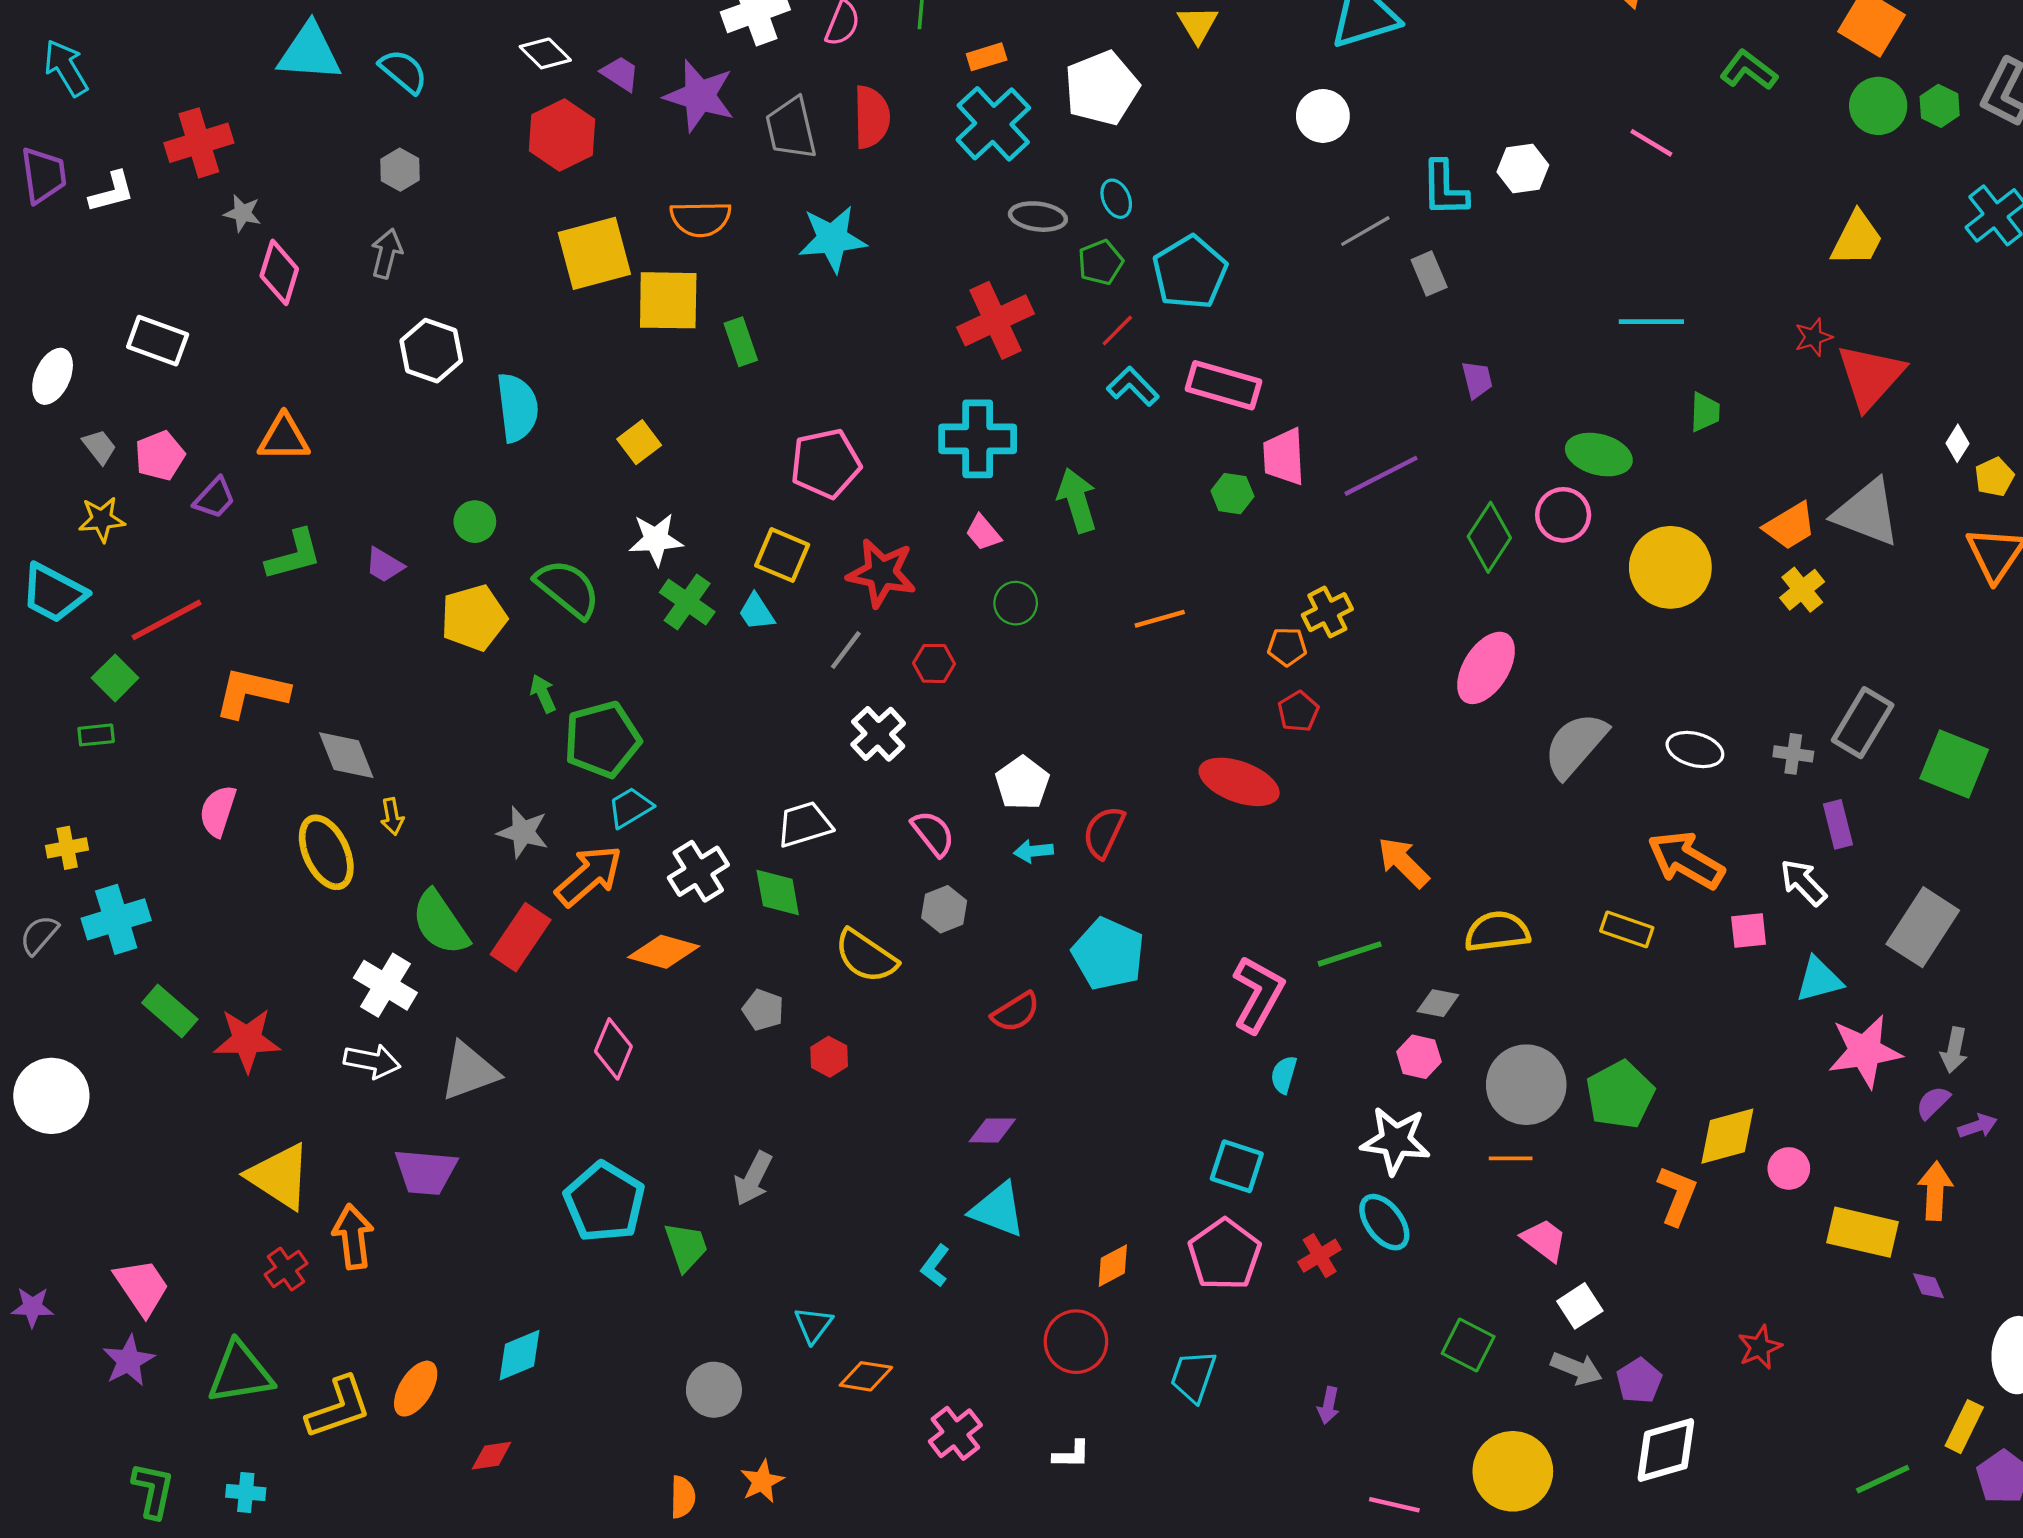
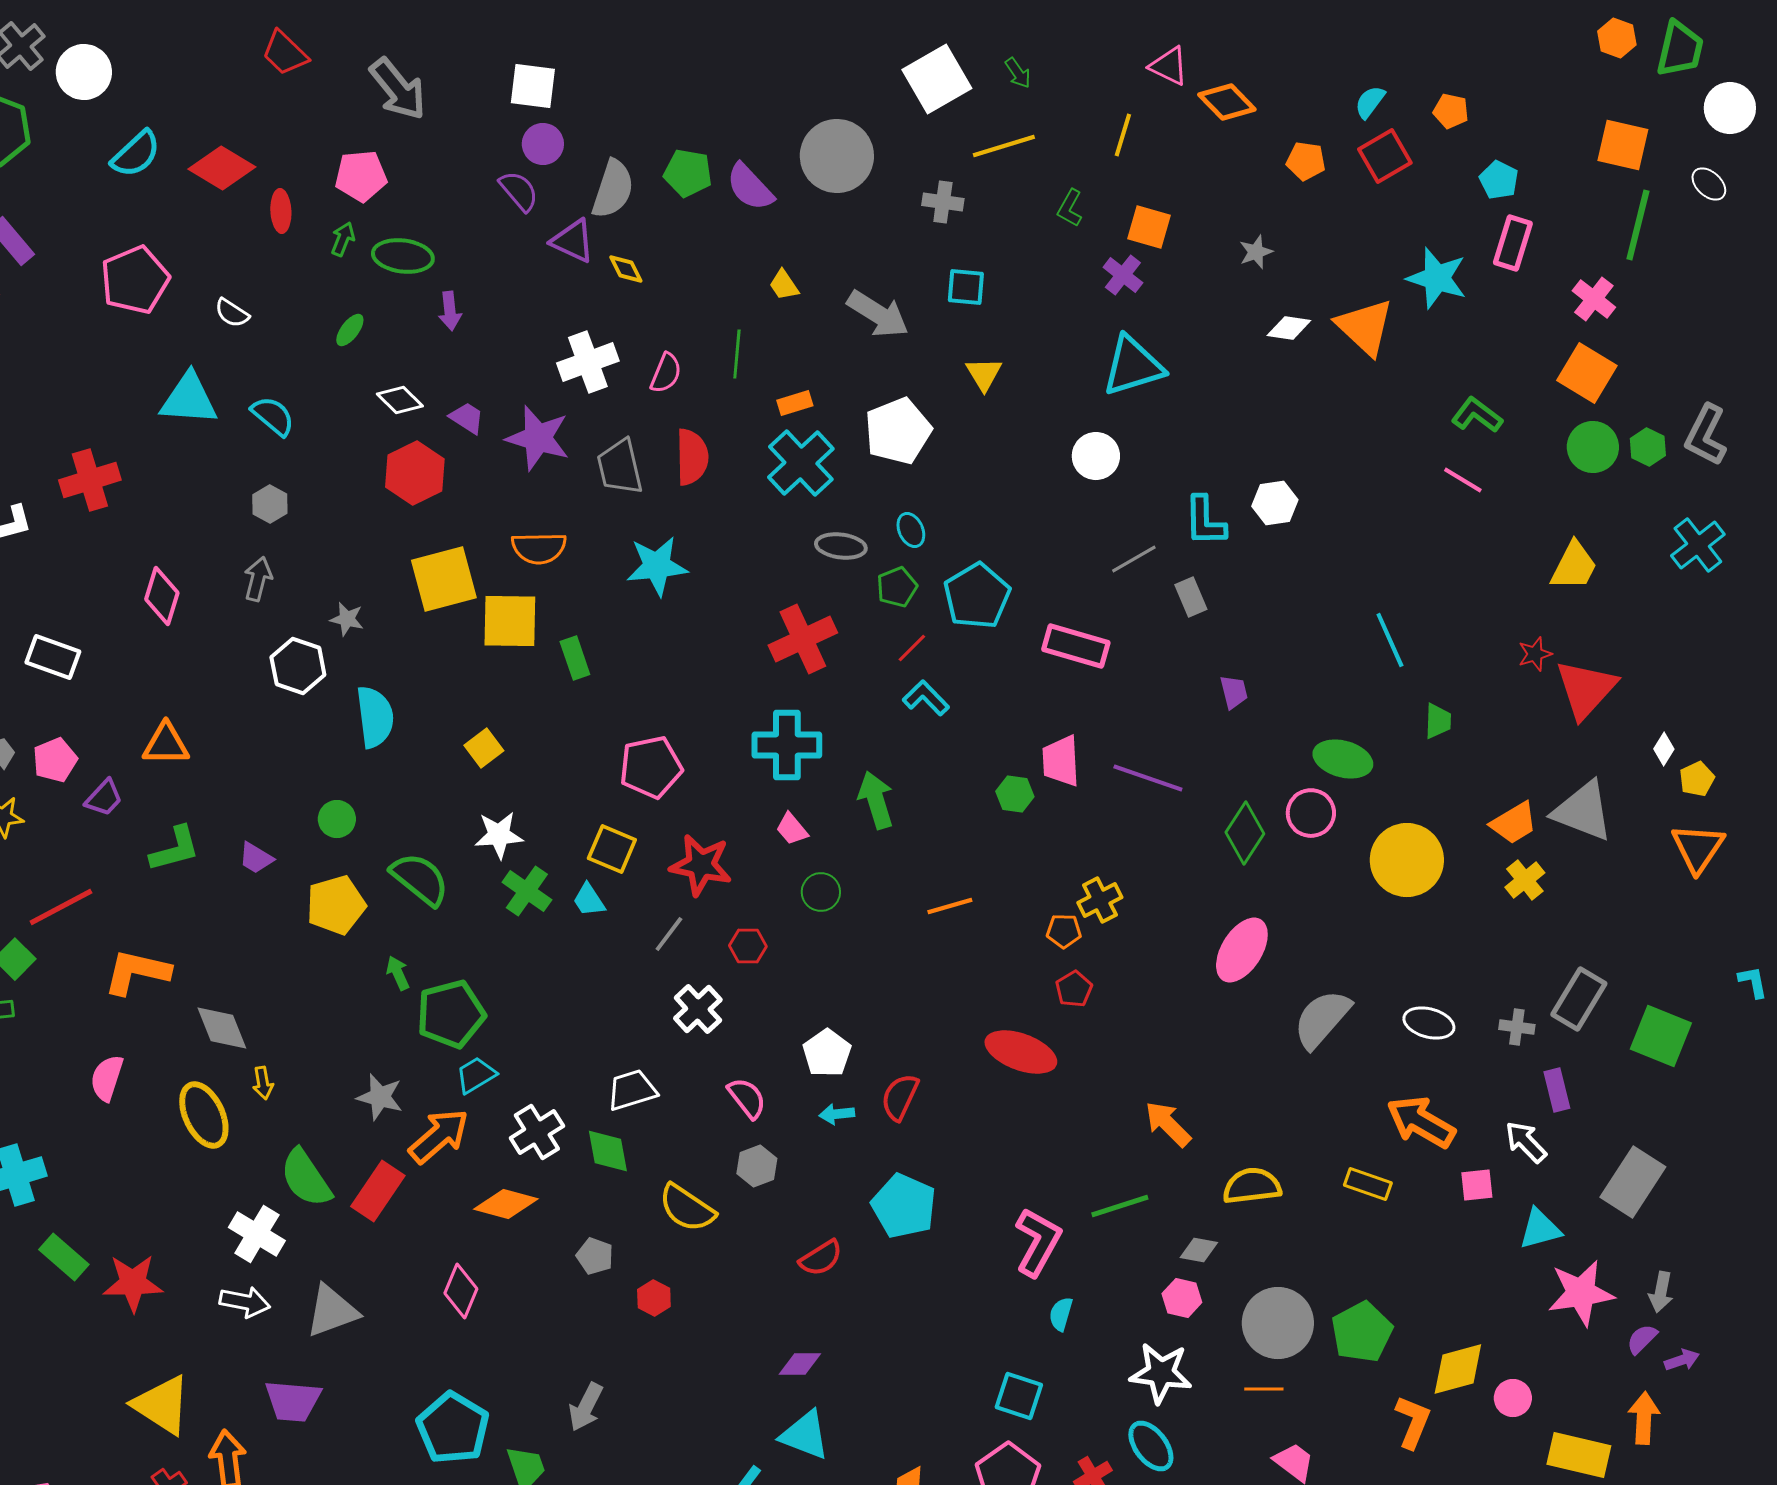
pink line: (1651, 143) -> (1463, 480), moved
gray star: (242, 213) -> (347, 619), moved
cyan line: (1651, 322) -> (1390, 640), turned 66
pink rectangle: (1223, 385) -> (1076, 646), moved
purple line: (1381, 476) -> (1148, 778), turned 46

